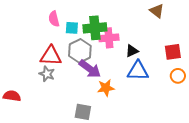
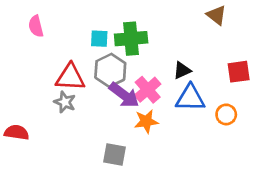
pink semicircle: (54, 19) -> (36, 26), moved
pink cross: (109, 38) -> (148, 90), moved, turned -36
orange circle: (178, 76) -> (226, 114), moved

